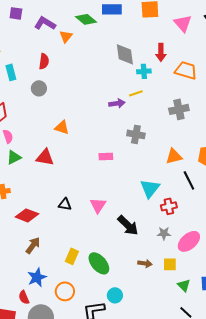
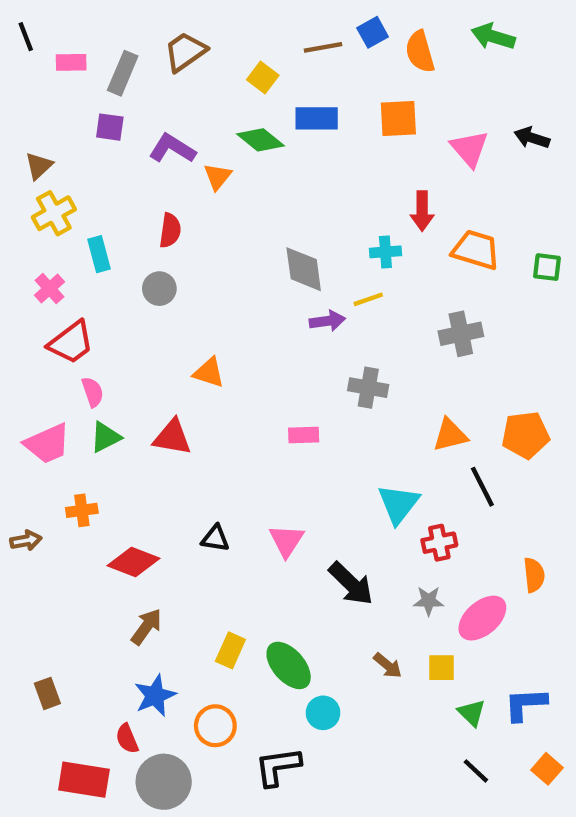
gray diamond: (125, 54) -> (304, 269), moved
brown arrow: (145, 263) -> (388, 665), turned 32
cyan circle: (115, 295) -> (323, 713), moved

